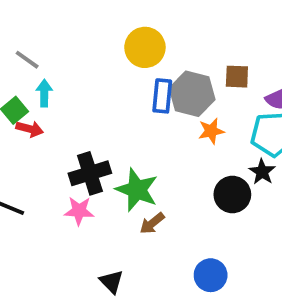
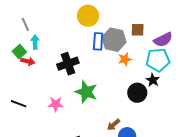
gray line: (27, 60) -> (25, 24), turned 32
black cross: (90, 173) -> (68, 64), moved
brown arrow: (152, 223) -> (114, 125), moved

